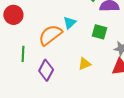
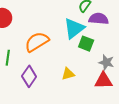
cyan triangle: (70, 23) -> (74, 28), moved, size x1.6

